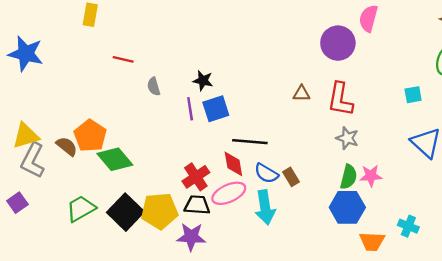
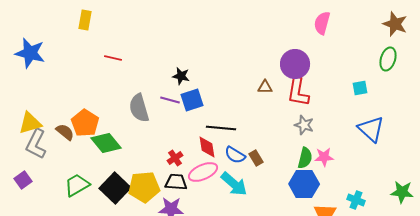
purple circle: (338, 43) -> (295, 64), moved
gray semicircle: (154, 86) -> (139, 108), moved, size x1.8
purple line: (190, 109) -> (170, 100), turned -66
red cross: (196, 177) -> (175, 158), size x0.7
cyan arrow: (265, 207) -> (234, 184), turned -40

